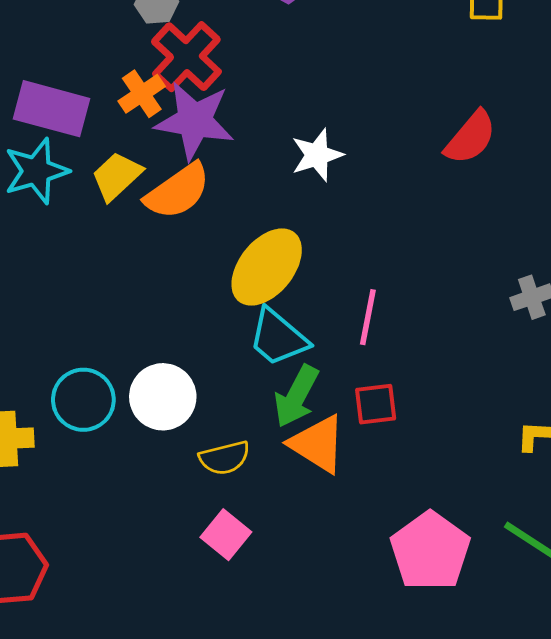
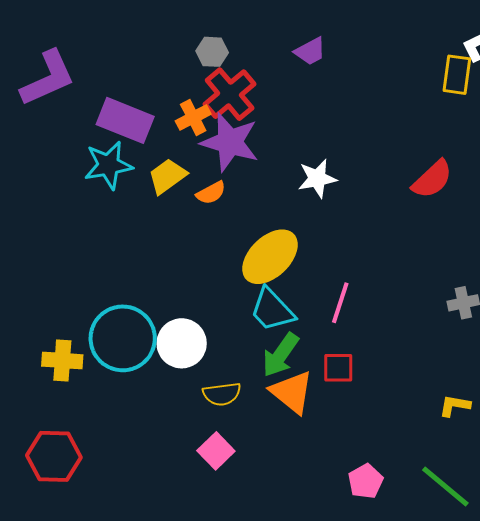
orange semicircle: (178, 191) -> (211, 193), size x0.6
cyan circle: (83, 400) -> (123, 338), size x1.4
pink pentagon: (430, 551) -> (365, 481), size x0.6

